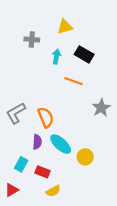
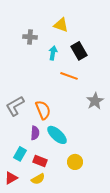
yellow triangle: (65, 27) -> (61, 25), turned 35
black rectangle: (84, 54) -> (79, 51), turned 30
yellow circle: (85, 157) -> (75, 162), moved
yellow semicircle: (53, 191) -> (38, 179), moved

